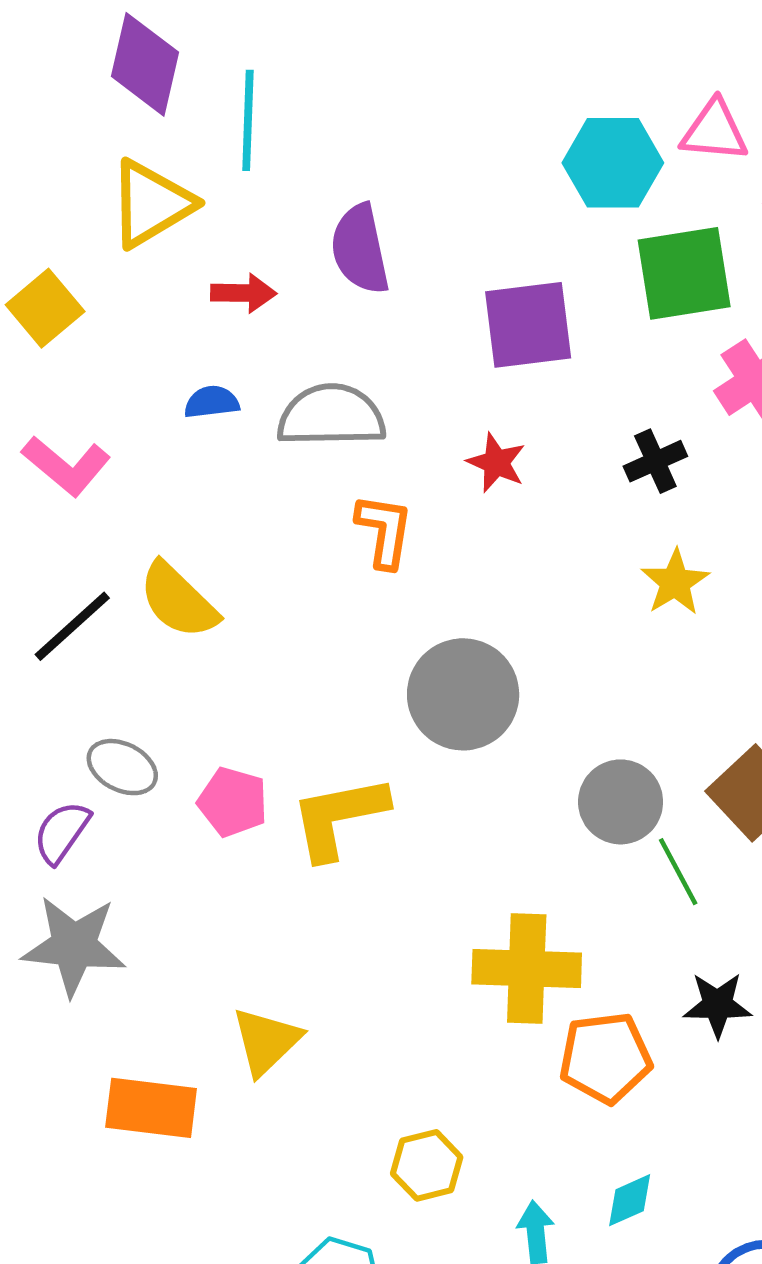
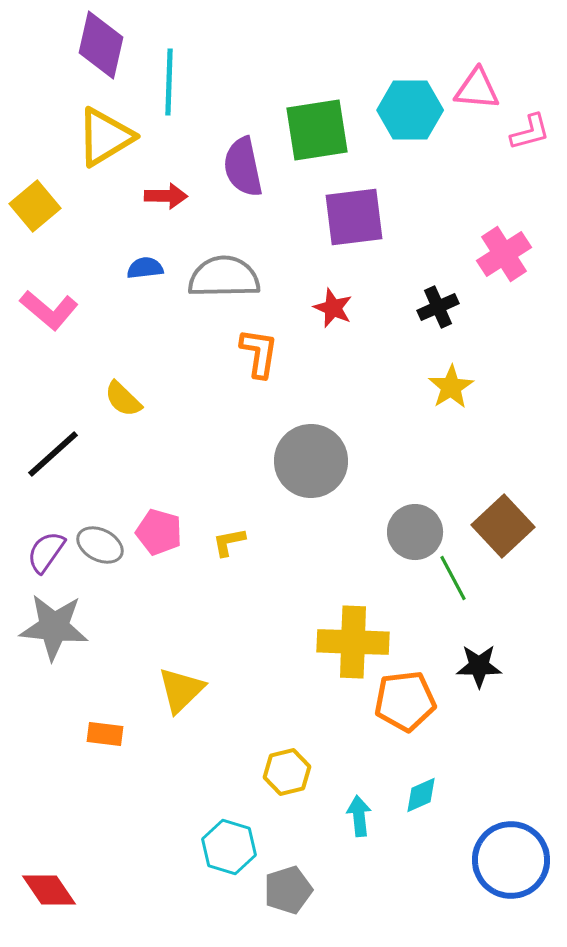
green square: (684, 273) -> (317, 130), moved
yellow semicircle: (178, 600) -> (123, 399), size x0.7
black line: (72, 626) -> (53, 454), moved
gray ellipse: (122, 767) -> (100, 545), moved
yellow L-shape: (339, 817) -> (229, 542), size x0.5
orange rectangle: (151, 1108) -> (105, 734), size x0.6

